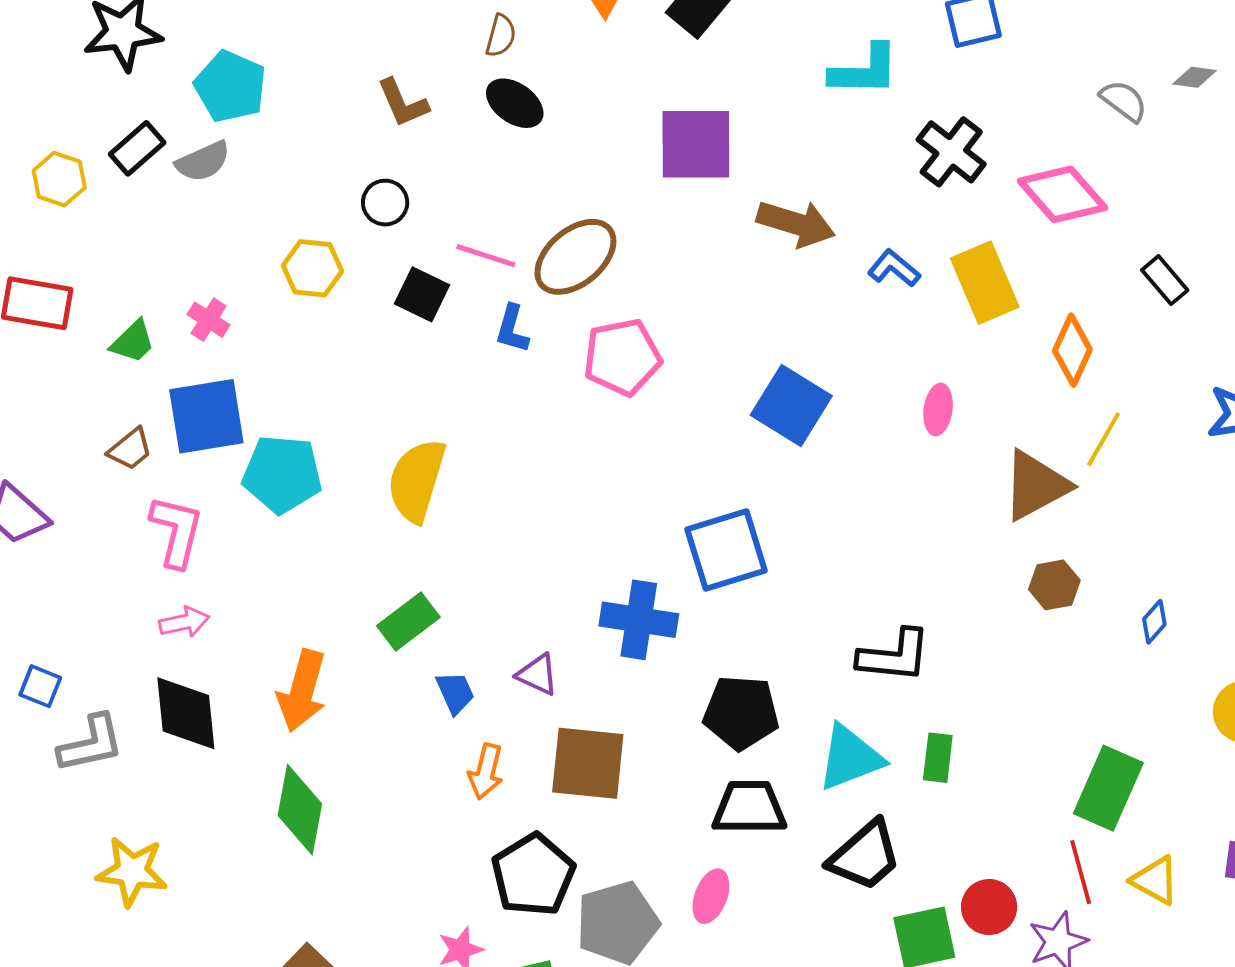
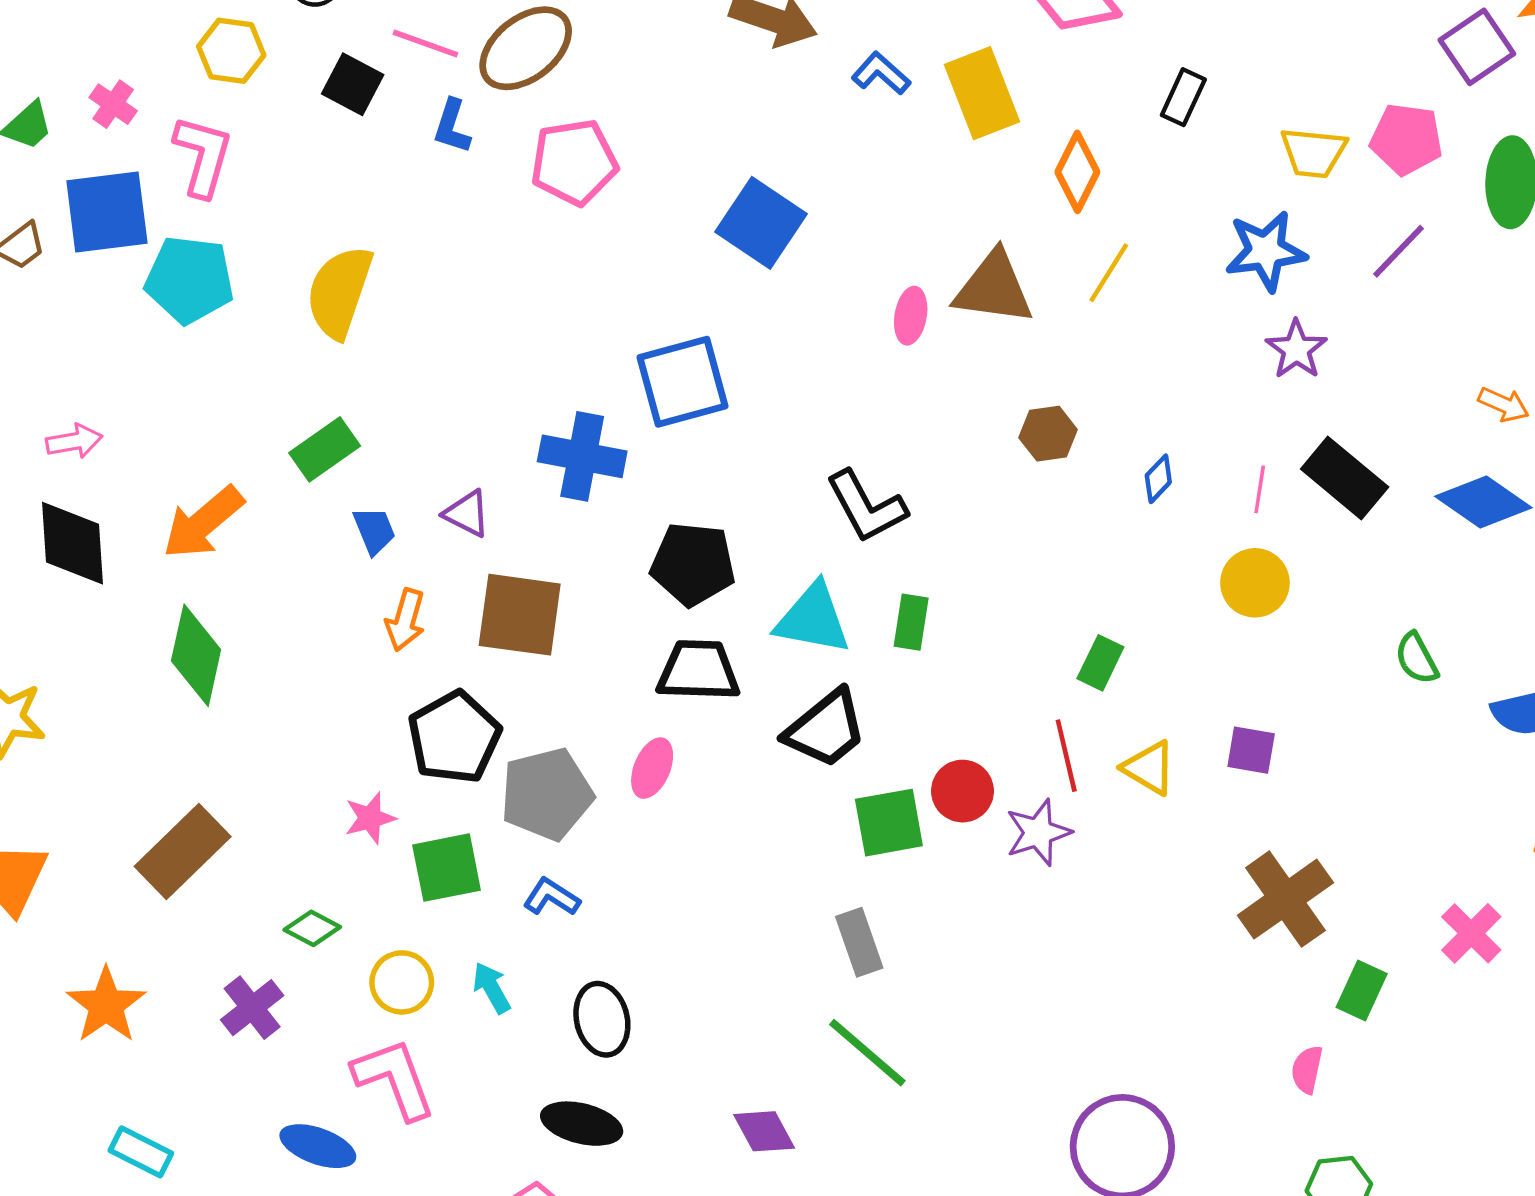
black rectangle: (1165, 280) -> (1183, 97), turned 63
pink ellipse: (938, 409) -> (911, 316), moved
brown triangle: (1036, 485) -> (994, 288), moved, turned 34
pink L-shape: (177, 531) -> (203, 156), moved
black L-shape: (894, 656) -> (866, 507), turned 54
orange arrow: (302, 691) -> (203, 523), turned 32
cyan triangle: (850, 758) -> (813, 619), turned 30
green rectangle: (1108, 788) -> (1100, 663), size x0.6

